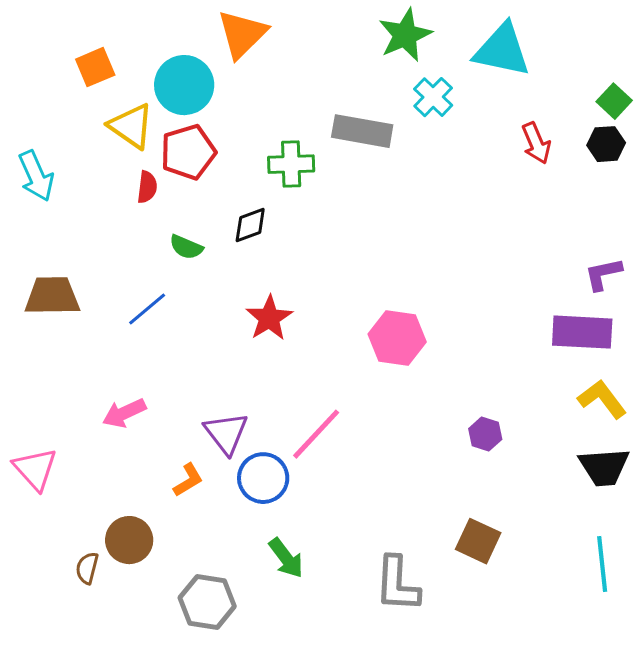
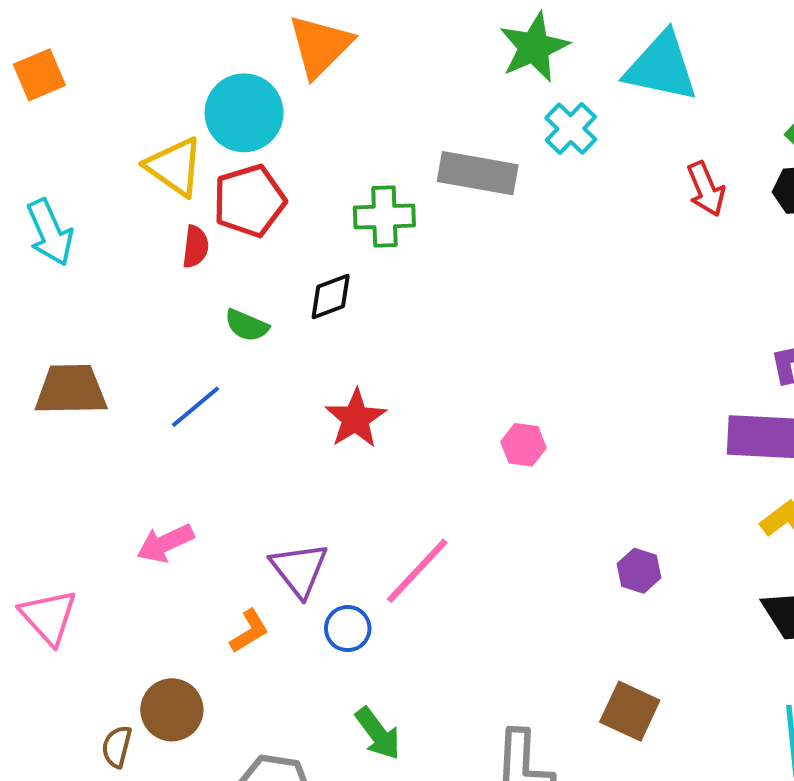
orange square: (95, 67) -> (39, 75), moved
pink hexagon: (397, 338) -> (524, 445), size x0.6
blue circle: (263, 478) -> (348, 629), size x0.7

